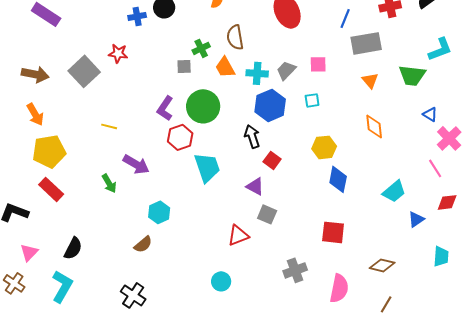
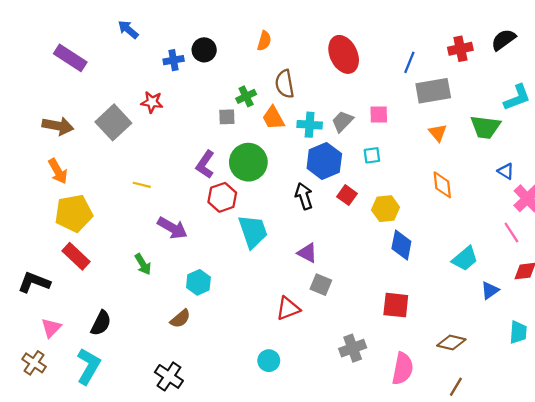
red square: (272, 160) -> (347, 195), moved
green arrow: (109, 183) -> (143, 264), moved

